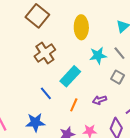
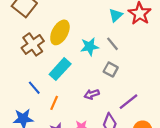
yellow ellipse: (81, 27) -> (60, 32), moved, turned 30
orange line: (74, 105) -> (54, 103), moved

